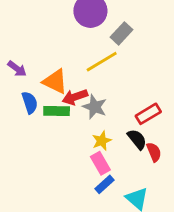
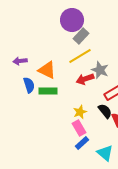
gray rectangle: (121, 33) -> (81, 36), moved
purple arrow: (17, 69) -> (20, 61), turned 136
red arrow: (75, 97) -> (85, 79), moved
gray star: (95, 107) -> (100, 70), moved

